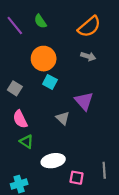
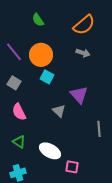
purple line: (15, 26) -> (14, 52), moved
green triangle: (27, 142) -> (19, 142), moved
white ellipse: (53, 161) -> (50, 151), turned 40
gray line: (104, 170) -> (99, 129), moved

